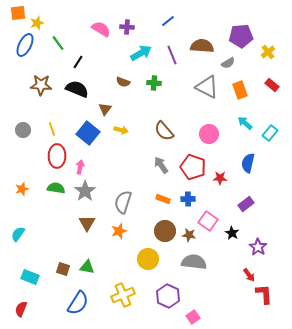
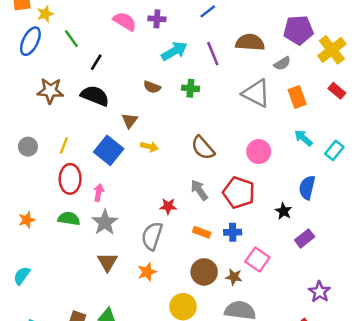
yellow cross: (268, 52) -> (332, 50), size x1.6
yellow line: (52, 129) -> (64, 145), turned 40
red star: (220, 178) -> (168, 206), moved
black star: (232, 233) -> (283, 211), moved

